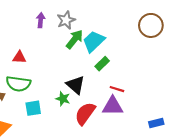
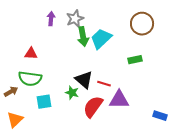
brown circle: (151, 25) -> (142, 24), moved
green arrow: (75, 39) -> (83, 37), turned 132
green rectangle: (102, 64) -> (135, 60), moved, turned 32
red line: (117, 89) -> (104, 84), moved
blue rectangle: (156, 123) -> (160, 116), turned 32

